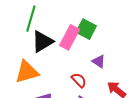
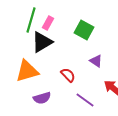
pink rectangle: (70, 37) -> (48, 23), moved, size x0.6
red semicircle: (79, 80) -> (68, 75), moved

